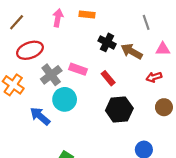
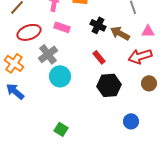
pink rectangle: (78, 69) -> (62, 27), moved
red arrow: (154, 77) -> (140, 56), size x1.6
blue arrow: (40, 116) -> (15, 91), moved

